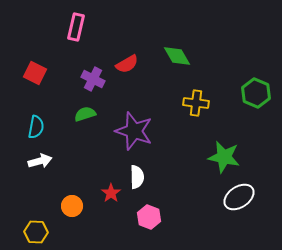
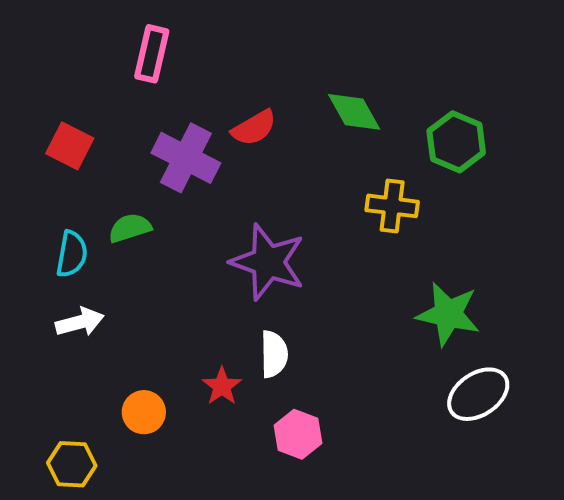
purple cross: (93, 79) -> (186, 158), size x1.4
green hexagon: (256, 93) -> (456, 142), moved
green semicircle: (85, 114) -> (130, 228), moved

